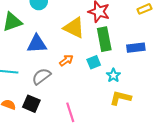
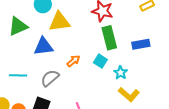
yellow triangle: (74, 28) -> (59, 22), moved, turned -30
cyan square: (94, 62) -> (100, 61), turned -32
yellow L-shape: (120, 98) -> (129, 94), turned -150

